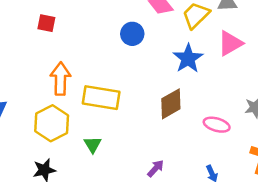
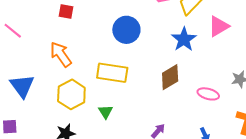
blue circle: (132, 34) -> (126, 30), moved, size x1.4
orange arrow: (60, 79) -> (61, 54), moved, turned -36

